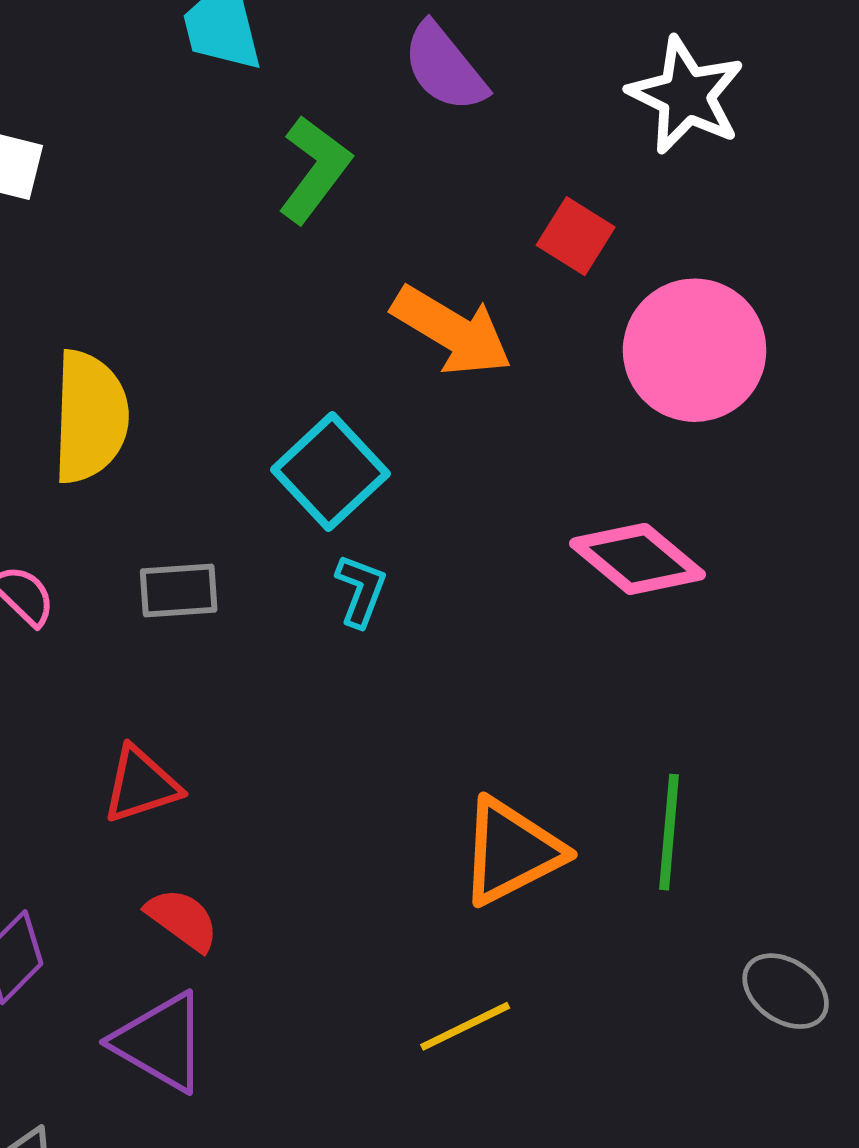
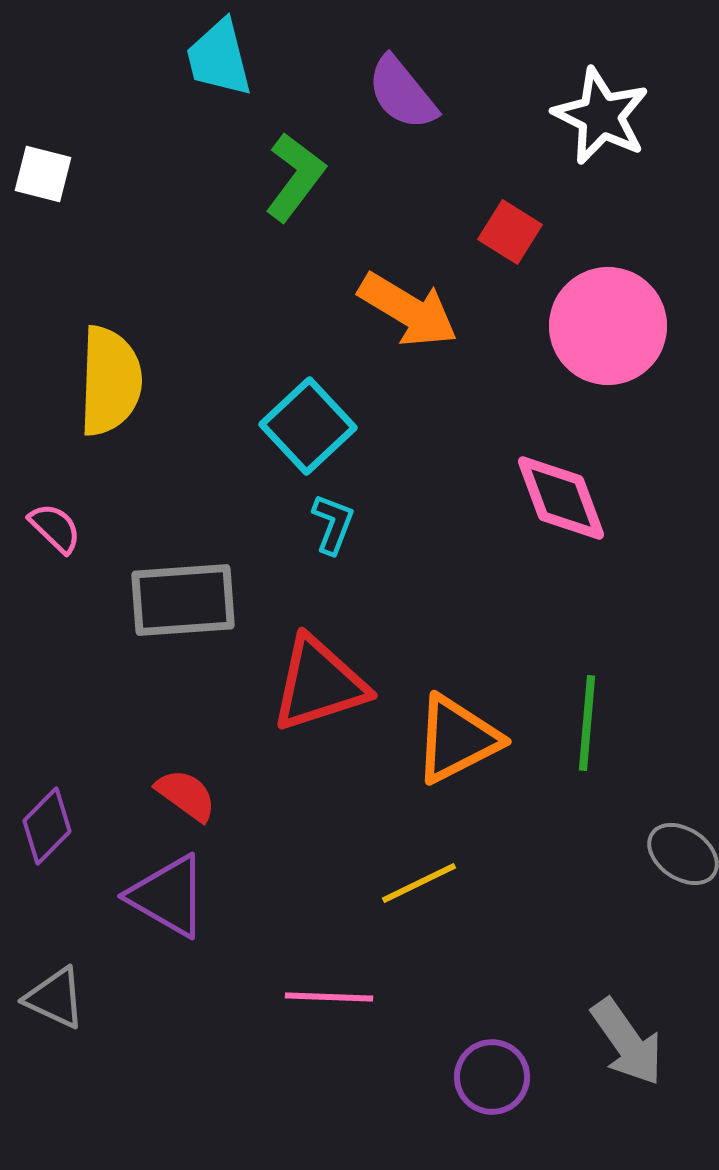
pink diamond: (638, 559) -> (561, 498), turned 30
gray rectangle: (179, 591) -> (183, 600), moved, size x1.6
red triangle: (141, 785) -> (319, 684), moved, size x1.5

